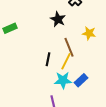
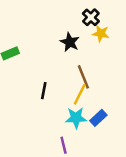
yellow star: (89, 33) -> (101, 33), moved
black line: (48, 59) -> (44, 91), moved

